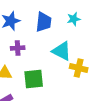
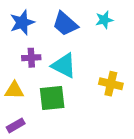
blue trapezoid: (44, 22) -> (65, 24), turned 125
cyan triangle: (62, 51) -> (64, 65), moved

